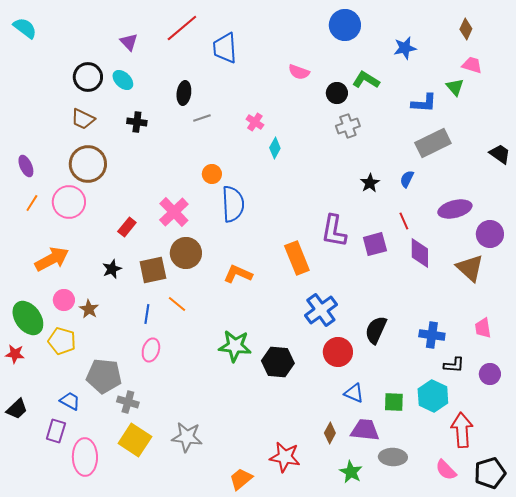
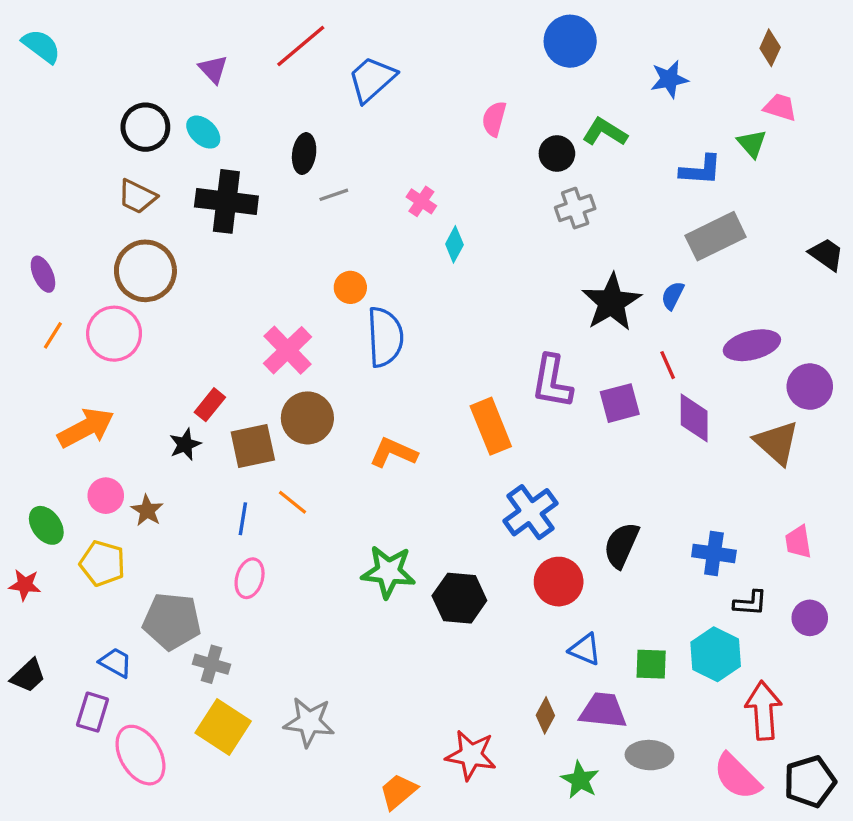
blue trapezoid: (225, 48) -> (372, 79), turned 52
pink semicircle: (299, 72) -> (494, 119), turned 85
black cross: (137, 122) -> (226, 201), size x1.8
black star: (370, 183) -> (611, 302), size x1.8
red rectangle: (127, 227) -> (210, 405), moved
green ellipse: (28, 318) -> (46, 525), size x0.7
pink ellipse: (85, 457) -> (140, 755), turned -30
pink semicircle: (446, 470) -> (737, 777), size x1.4

